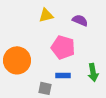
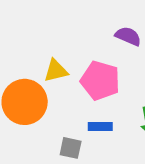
yellow triangle: (46, 15) -> (56, 71), moved

